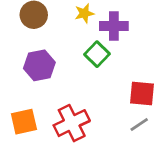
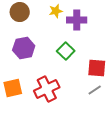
green square: (97, 54) -> (66, 51), moved

